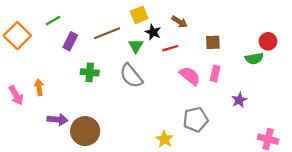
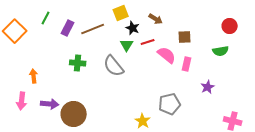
green line: (53, 21) -> (46, 18), turned -32
purple rectangle: (70, 41) -> (68, 28), moved
red circle: (268, 41) -> (230, 26), moved
green triangle: (136, 46) -> (127, 45), moved
pink semicircle: (190, 76) -> (167, 55), moved
pink arrow: (16, 95) -> (22, 101), moved, turned 36

